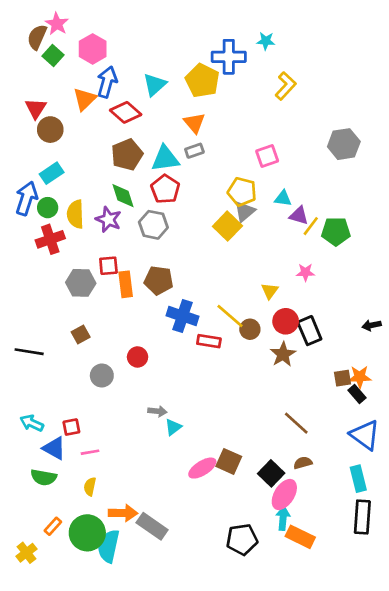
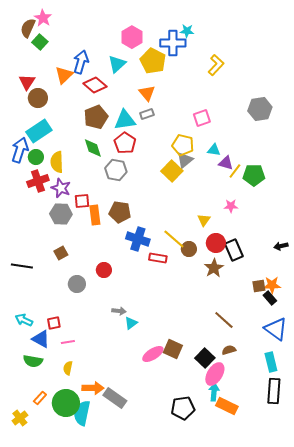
cyan star: (266, 41) -> (187, 31), moved
pink hexagon: (93, 49) -> (132, 37), moved
cyan rectangle: (52, 173) -> (39, 131), size x1.4
purple star: (108, 219) -> (61, 188), moved

